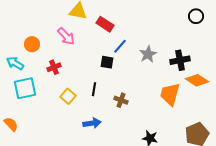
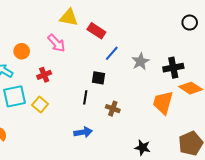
black square: (107, 62) -> (98, 78), moved
yellow square: (68, 96) -> (40, 105), moved

